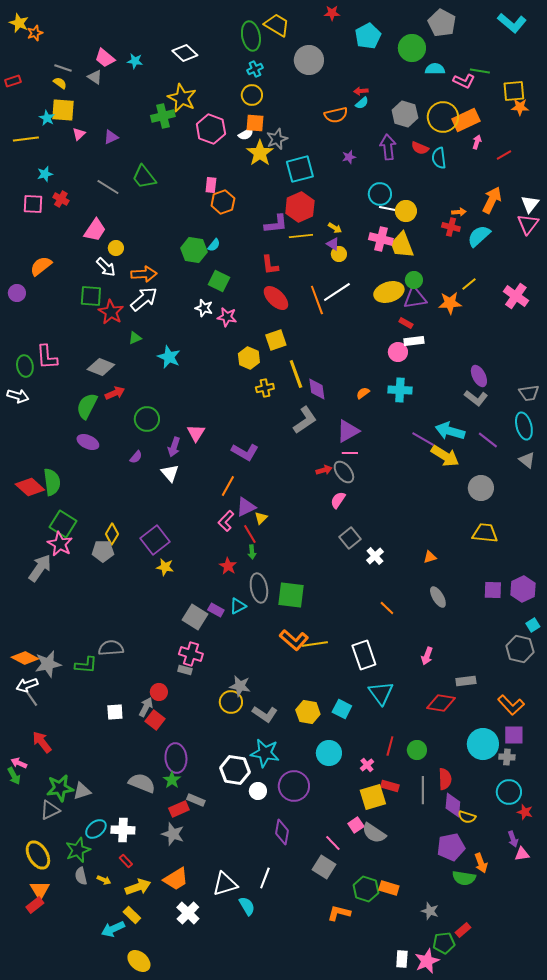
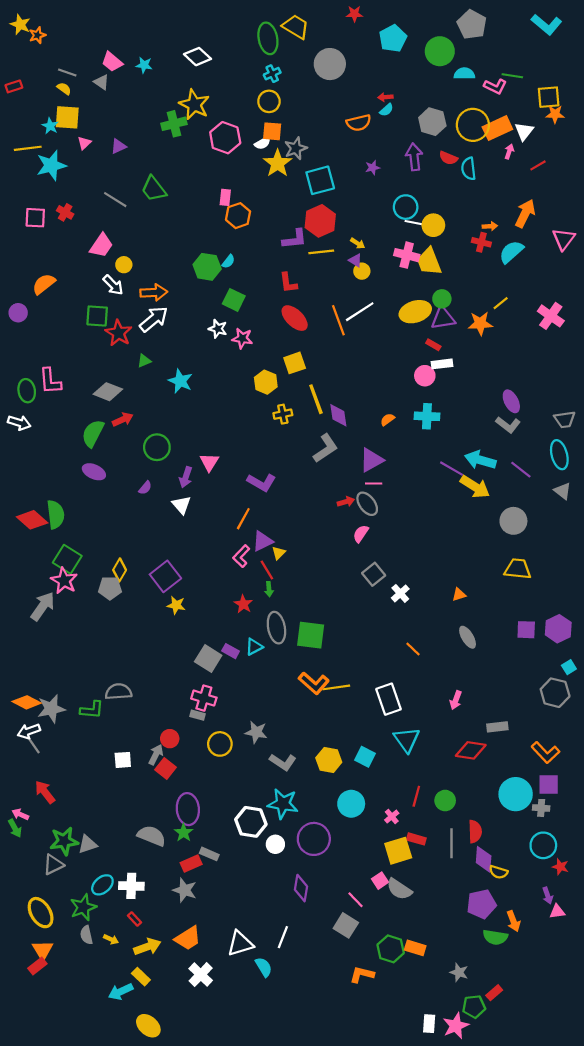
cyan star: (45, 174) -> (51, 165), moved, size x1.8
white triangle: (530, 204) -> (524, 131), moved
yellow circle: (231, 702) -> (220, 744), moved

